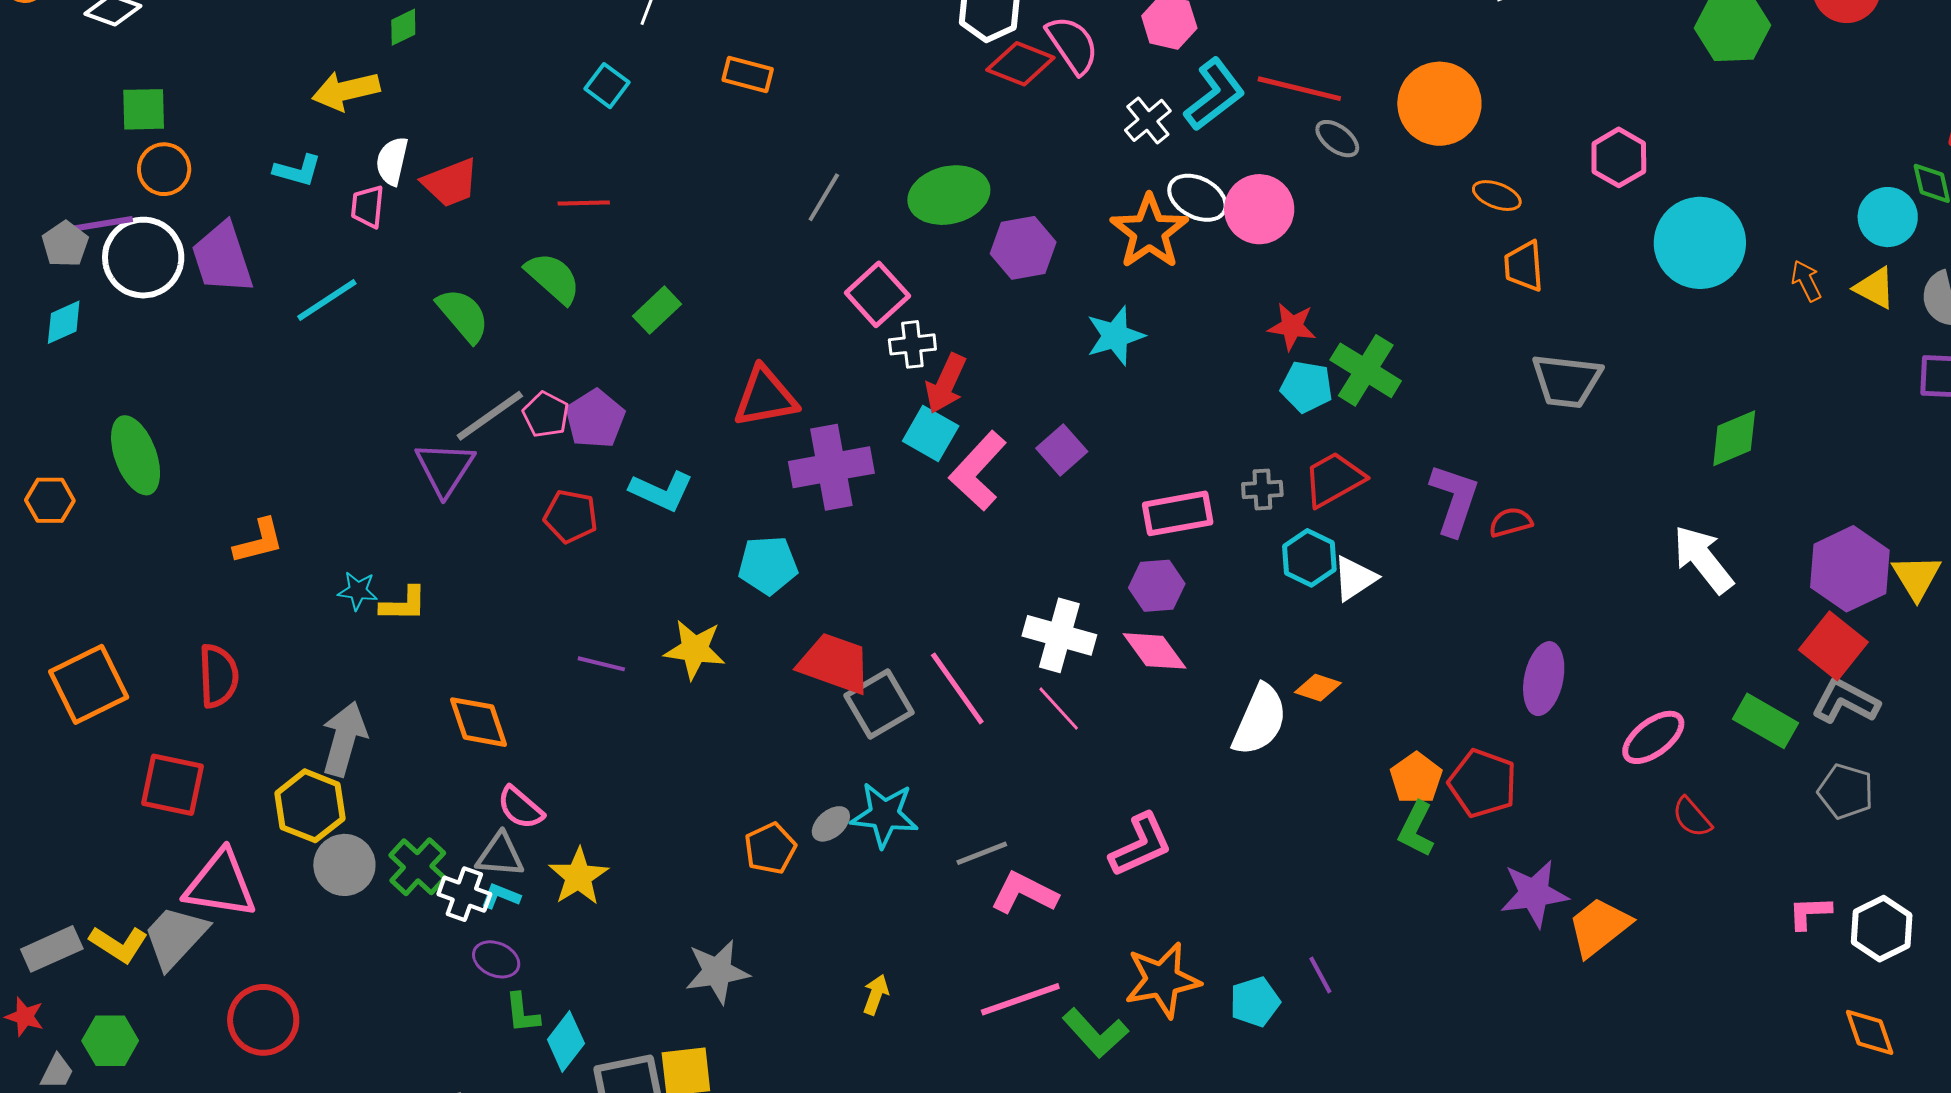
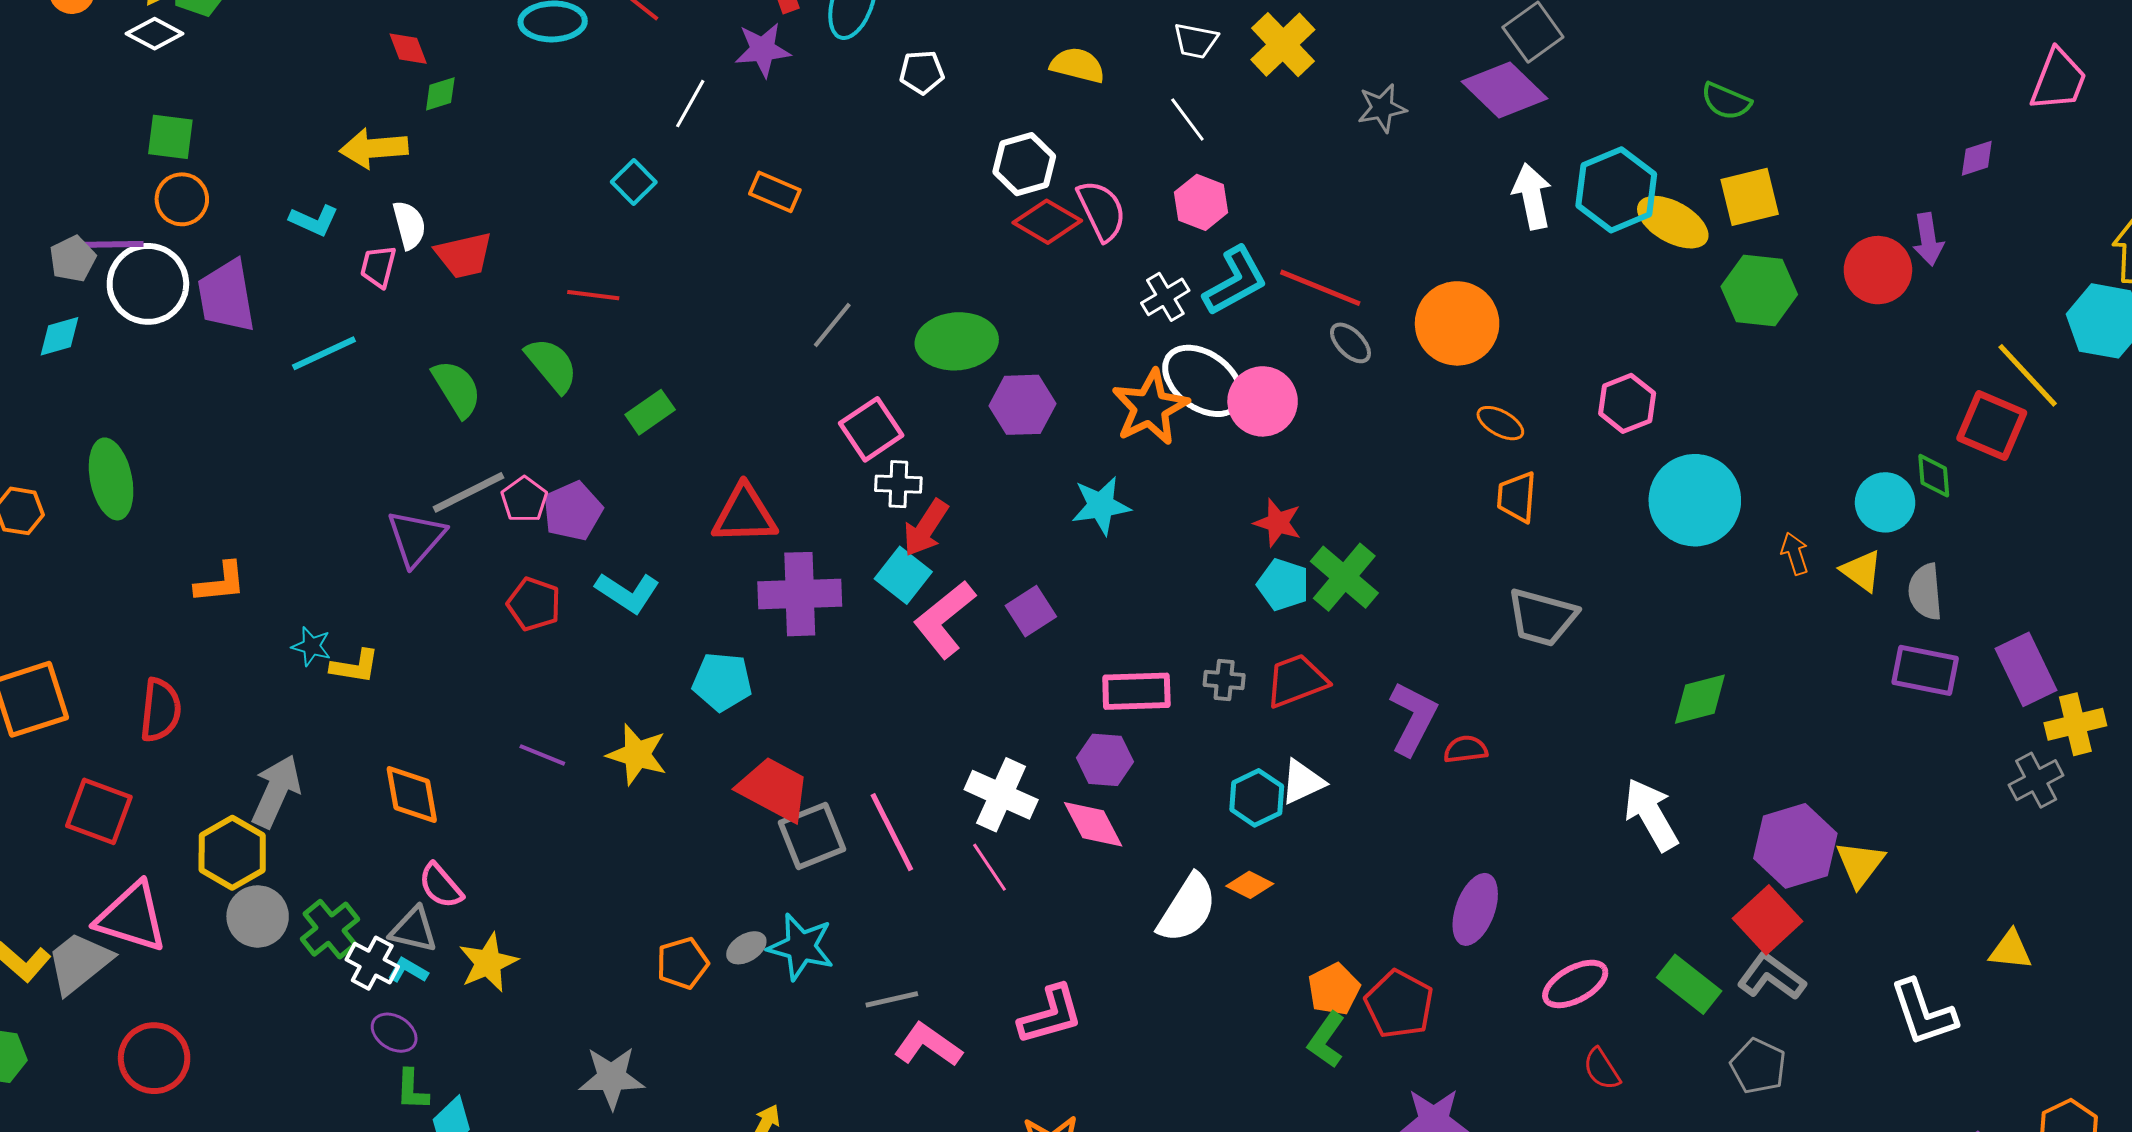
white semicircle: (392, 161) -> (409, 225), turned 144
white ellipse: (1197, 198) -> (1203, 381), size x1.4
cyan hexagon: (1309, 558) -> (1257, 798), moved

